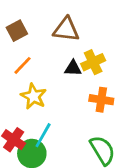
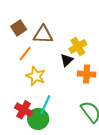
brown triangle: (66, 29) -> (43, 35), moved
black triangle: (73, 68) -> (67, 60), moved, turned -40

